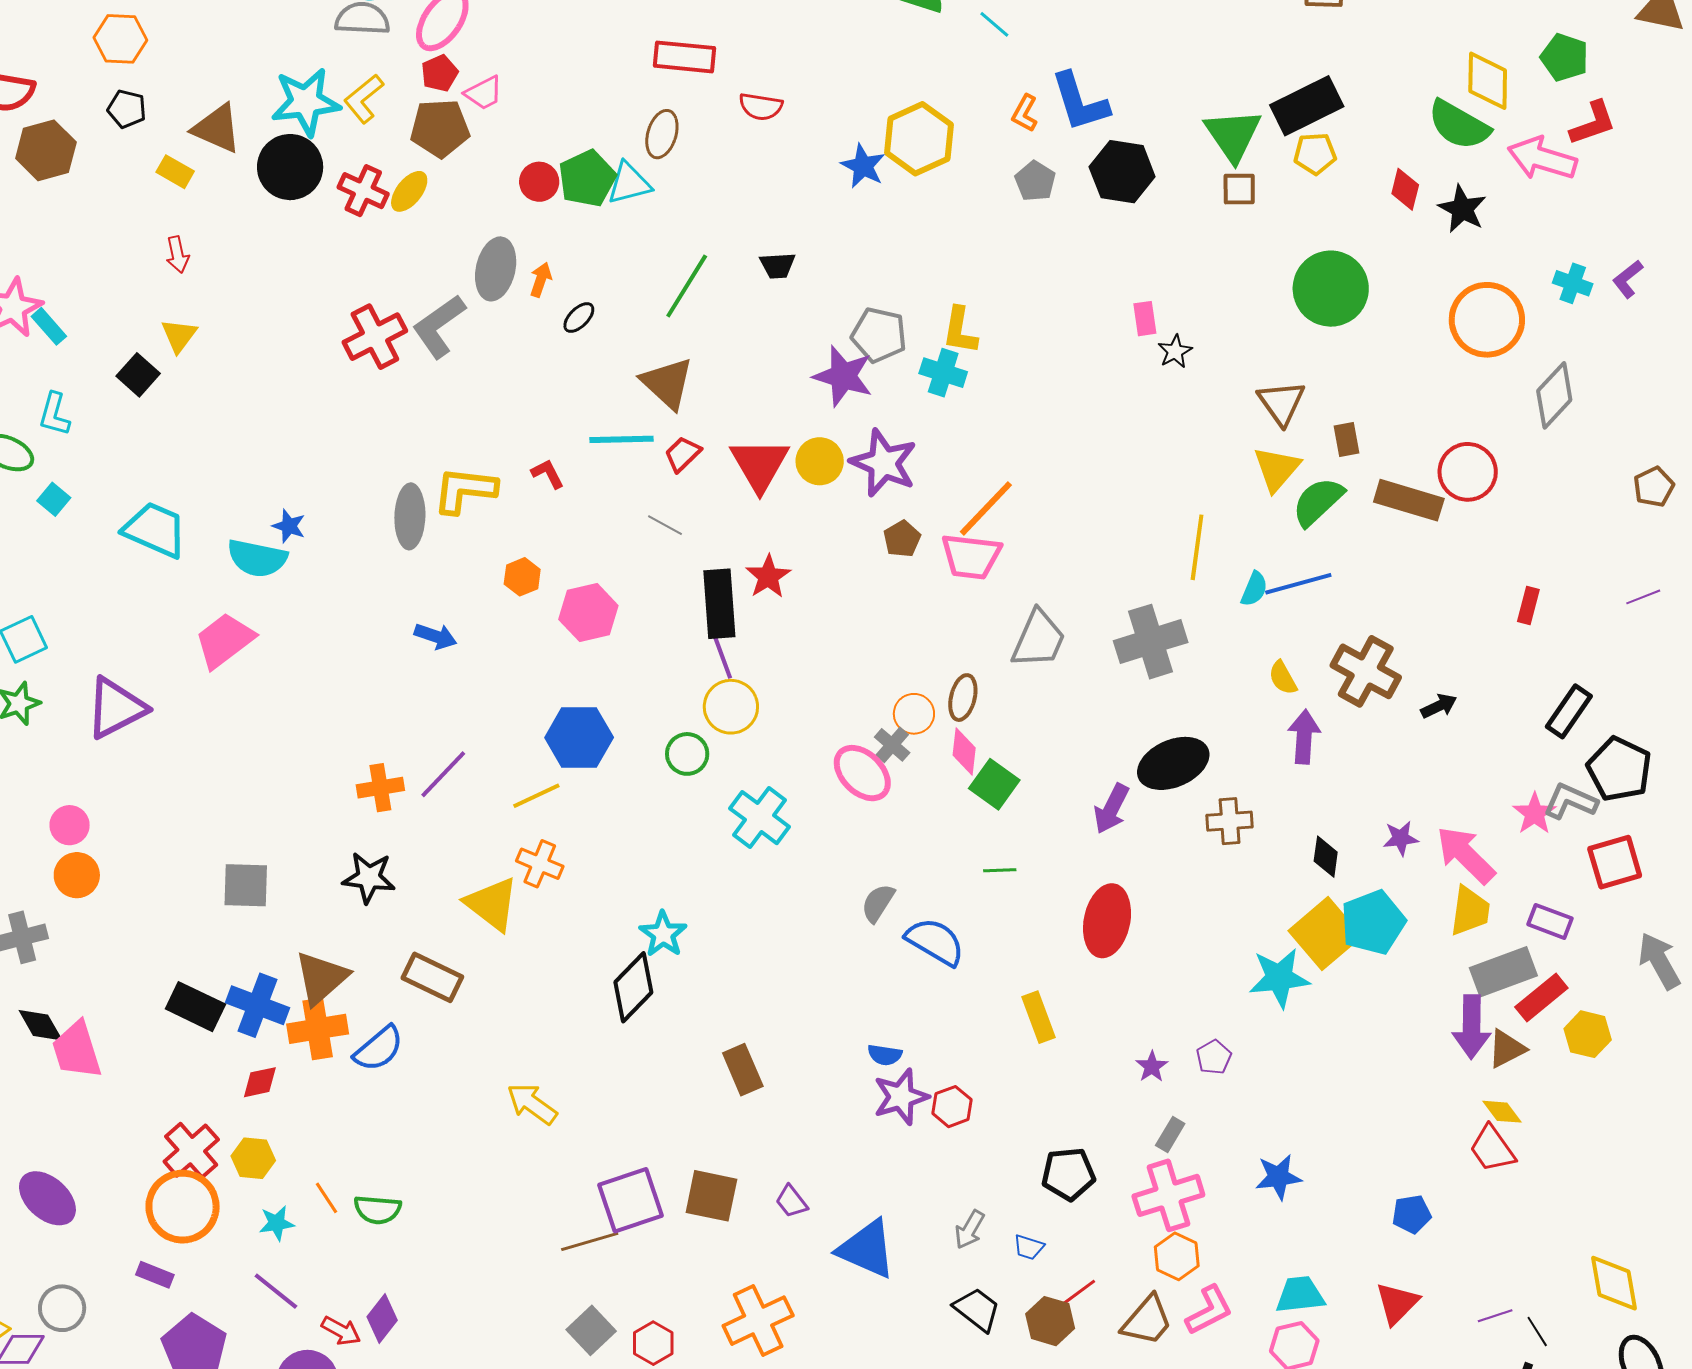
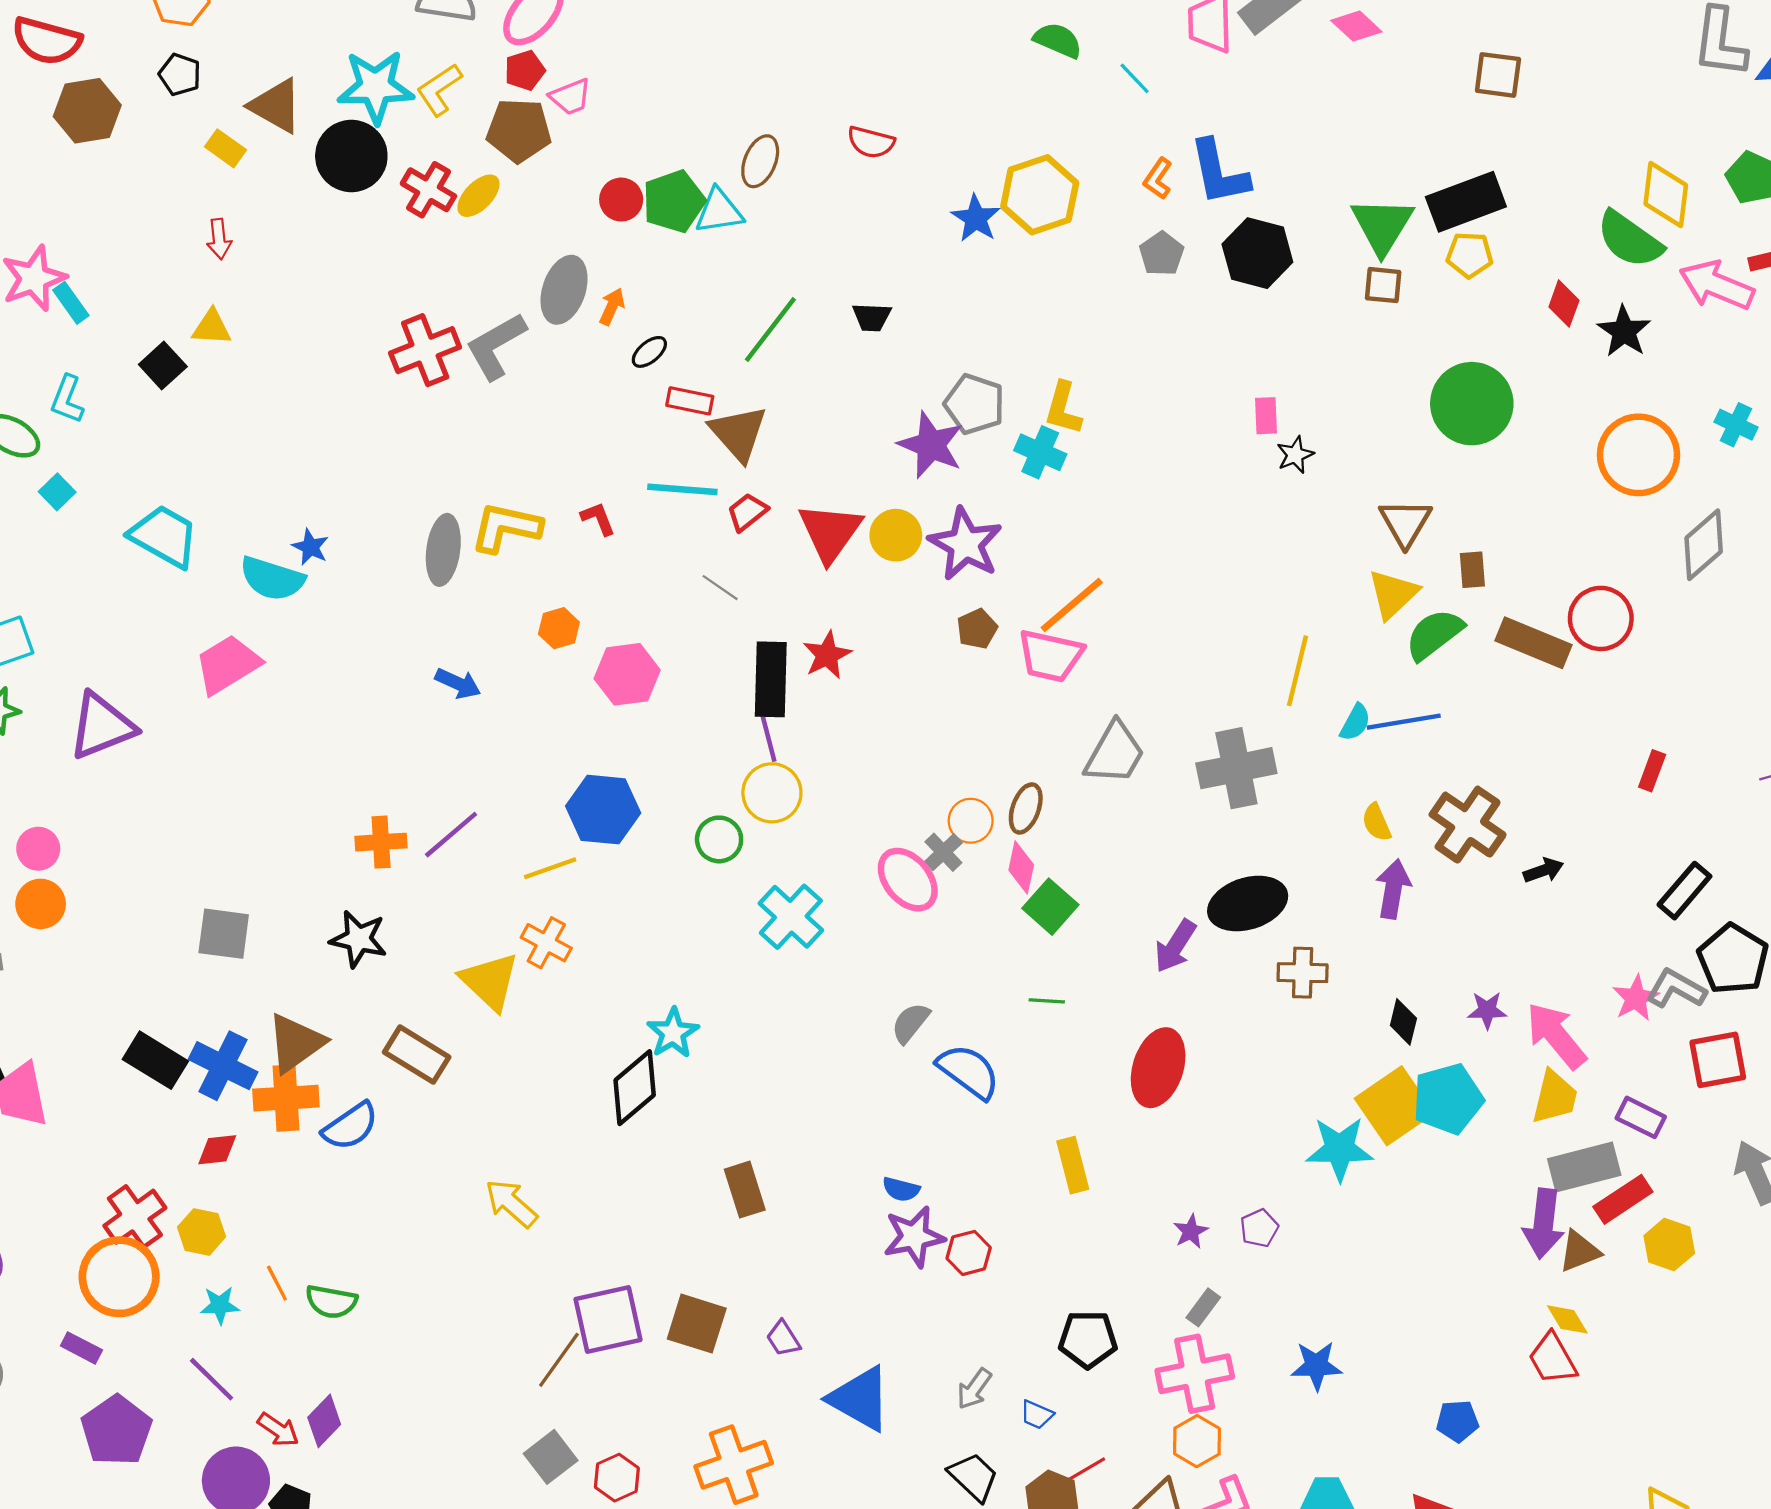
red rectangle: (685, 57) -> (690, 401), moved, size x0.7
yellow triangle: (179, 336) -> (212, 327), turned 51
brown line: (590, 1241) -> (559, 1360), turned -44

